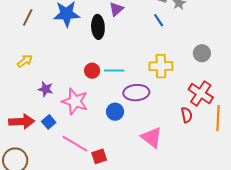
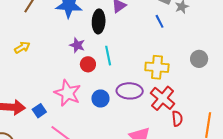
cyan line: (114, 71) -> (108, 56), moved, turned 72
purple star: (46, 89) -> (77, 45), moved
red cross: (201, 94) -> (163, 98), moved
blue circle: (115, 112) -> (100, 98), moved

